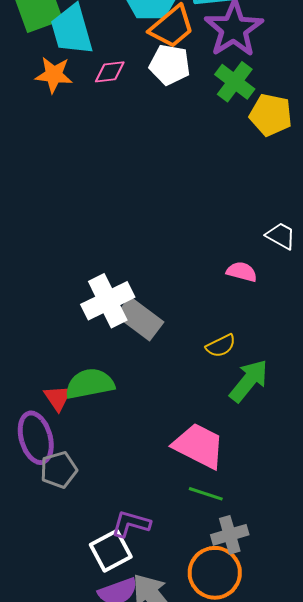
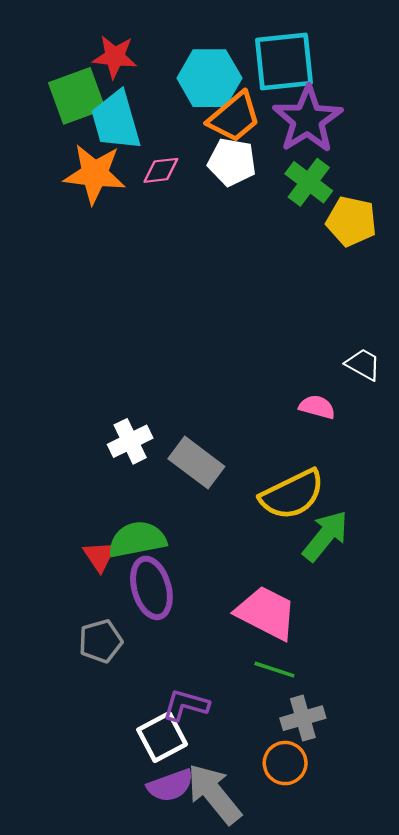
orange star: (54, 75) -> (95, 174), size x1.4
white cross: (108, 301) -> (130, 441), moved, size x0.7
yellow semicircle: (221, 346) -> (292, 494), size x1.8
purple ellipse: (36, 438) -> (151, 588), moved
orange circle: (215, 573) -> (285, 763), size x0.7

